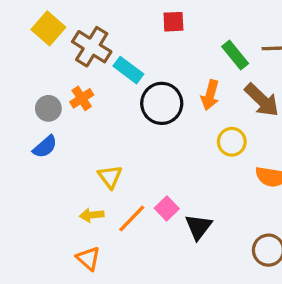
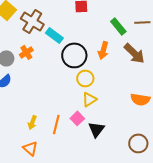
yellow circle: (232, 142) -> (85, 78), moved
yellow triangle: (110, 177) -> (89, 99), moved, turned 35
yellow arrow: (92, 215) -> (32, 122), turned -64
orange line: (132, 218) -> (56, 124), turned -30

